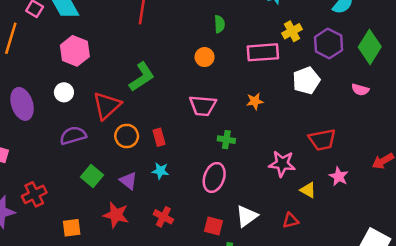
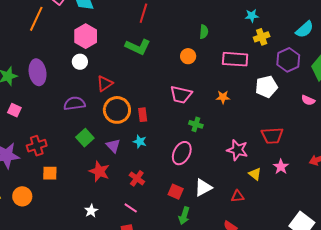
yellow cross: (292, 31) -> (262, 37), moved
green L-shape: (142, 77) -> (138, 47), moved, turned 50
white circle: (64, 92) -> (80, 62), moved
red triangle: (107, 106) -> (105, 83), size x0.7
orange circle: (127, 136) -> (117, 110), size x1.4
orange square: (72, 228) -> (50, 173), moved

